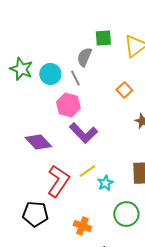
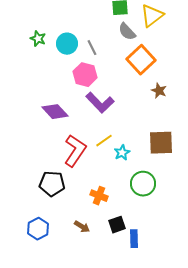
gray semicircle: (84, 57) -> (127, 32), moved, turned -66
green star: (21, 69) -> (38, 39), size x0.7
orange square: (124, 90) -> (141, 60), size x1.8

